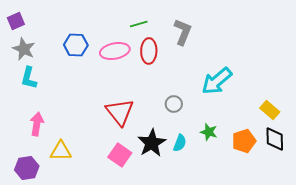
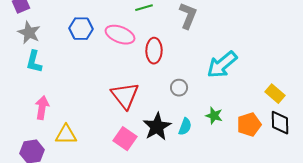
pink ellipse: (115, 51) -> (120, 35), turned 32
red ellipse: (149, 51) -> (154, 51), moved

